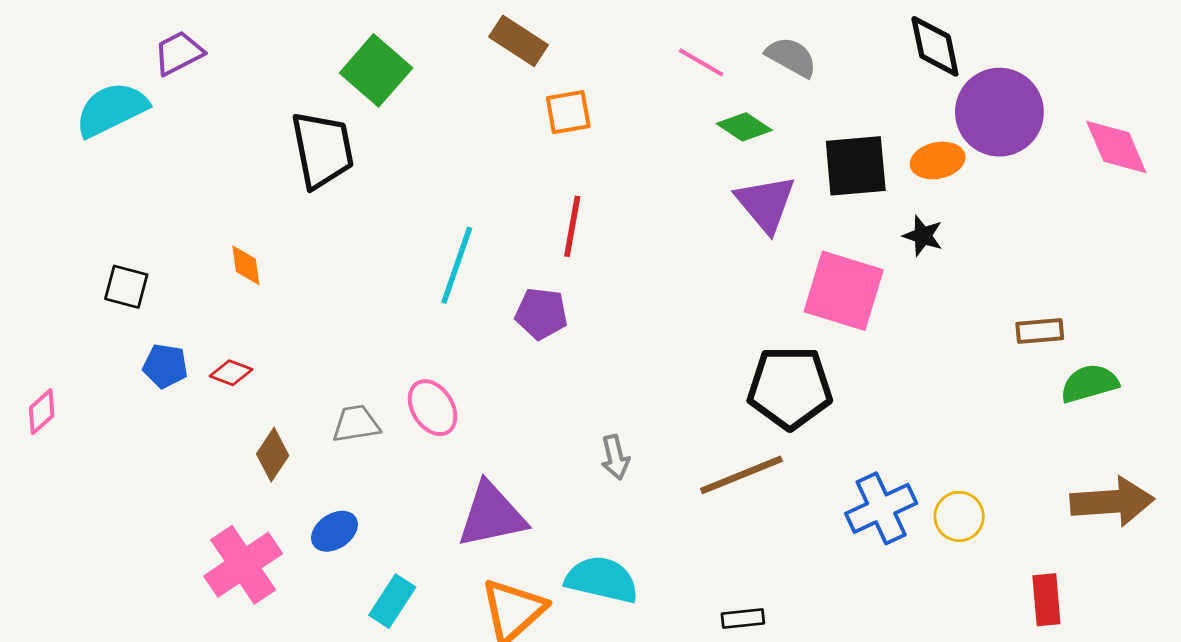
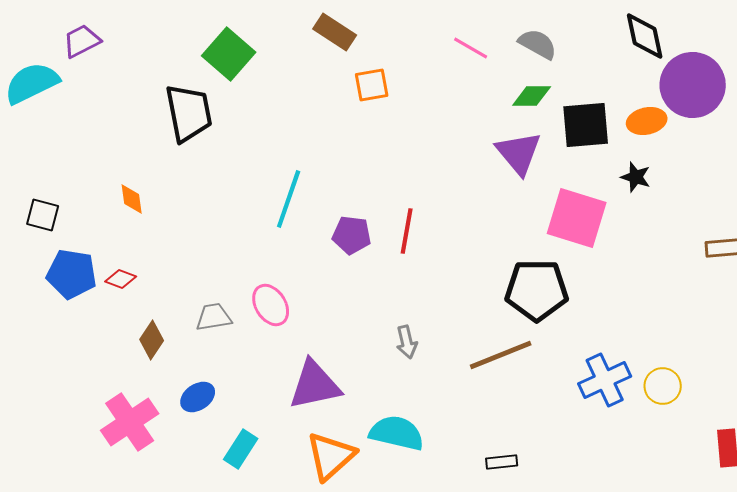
green diamond: (744, 127) -> (532, 96), moved, turned -33
red line: (572, 226) -> (407, 231), moved
blue pentagon: (165, 366) -> (72, 274), size x1.5

